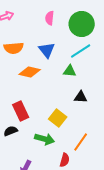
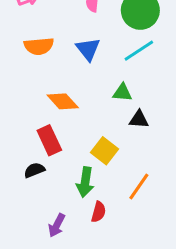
green triangle: (70, 71) -> (122, 92), moved
orange diamond: (30, 72) -> (63, 101), moved, turned 35
green arrow: (45, 139) -> (85, 182), turned 84
red semicircle: (65, 160) -> (99, 212), moved

